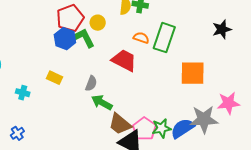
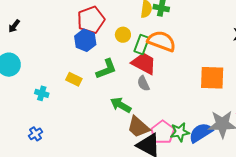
yellow circle: (98, 23) -> (123, 35), moved
green L-shape: (84, 38) -> (106, 69), moved, turned 95
orange semicircle: (141, 38) -> (161, 41), size x1.8
green rectangle: (164, 38) -> (142, 44), moved, size x0.7
gray semicircle: (91, 83) -> (143, 83), moved, turned 133

